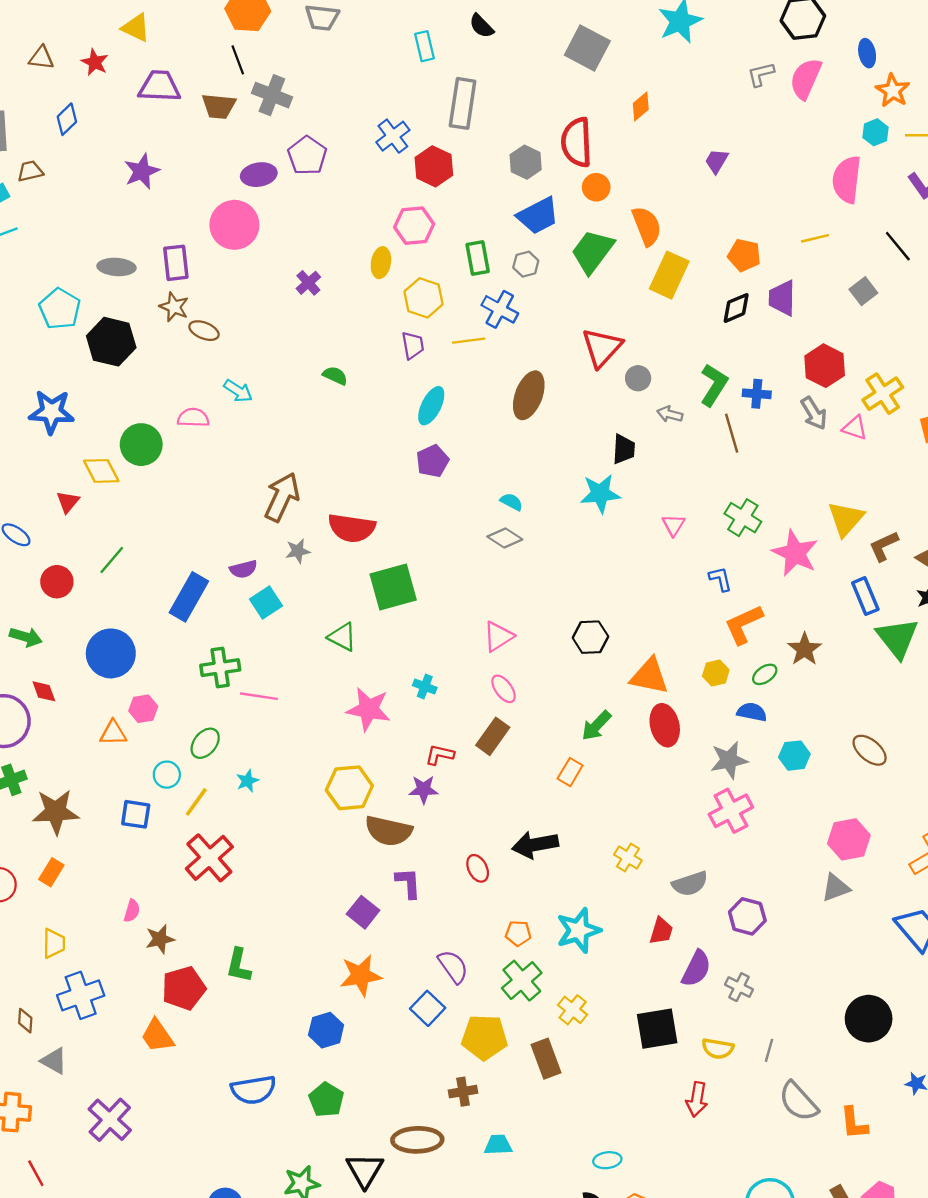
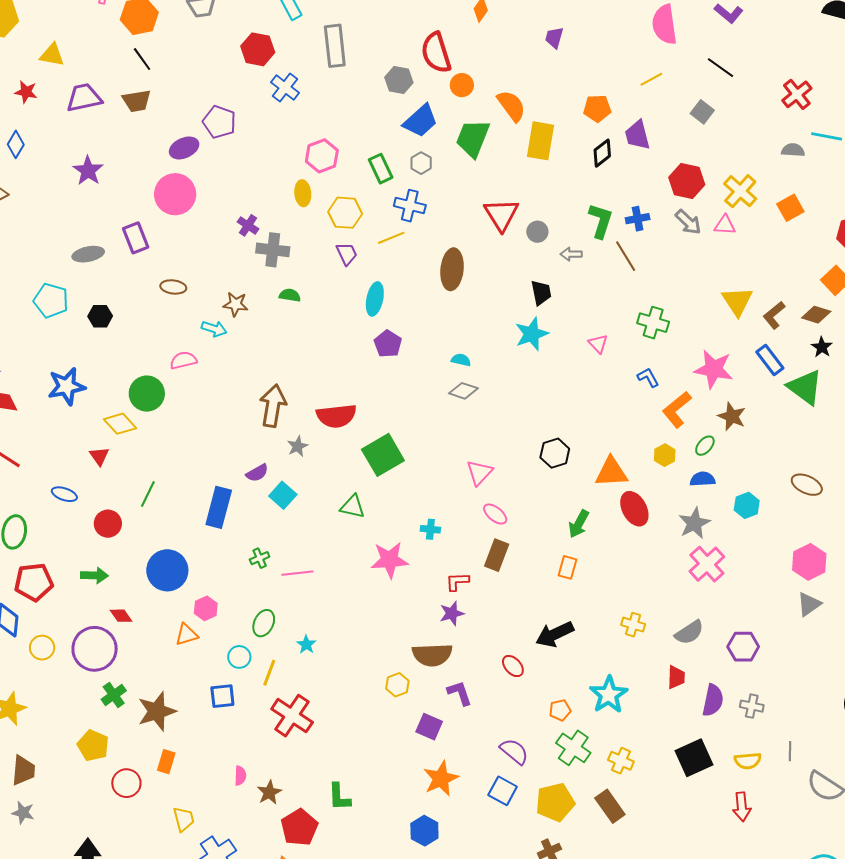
gray cross: (272, 95) -> (273, 250), moved
red hexagon: (434, 166) -> (258, 49), moved
brown star: (174, 307) -> (236, 304), moved
black hexagon: (111, 342) -> (100, 316), size x0.6
pink star: (795, 553) -> (714, 369), moved
green cross: (220, 668) -> (260, 558), size x0.6
yellow hexagon: (349, 788) -> (397, 685), moved, size x0.6

